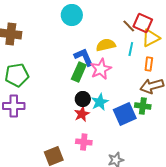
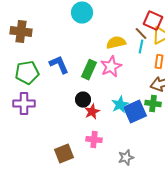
brown line: (129, 26) -> (141, 34), moved
blue L-shape: (84, 57) -> (59, 65), moved
black circle: (83, 99) -> (83, 100), moved
cyan star: (100, 102) -> (120, 105), moved

